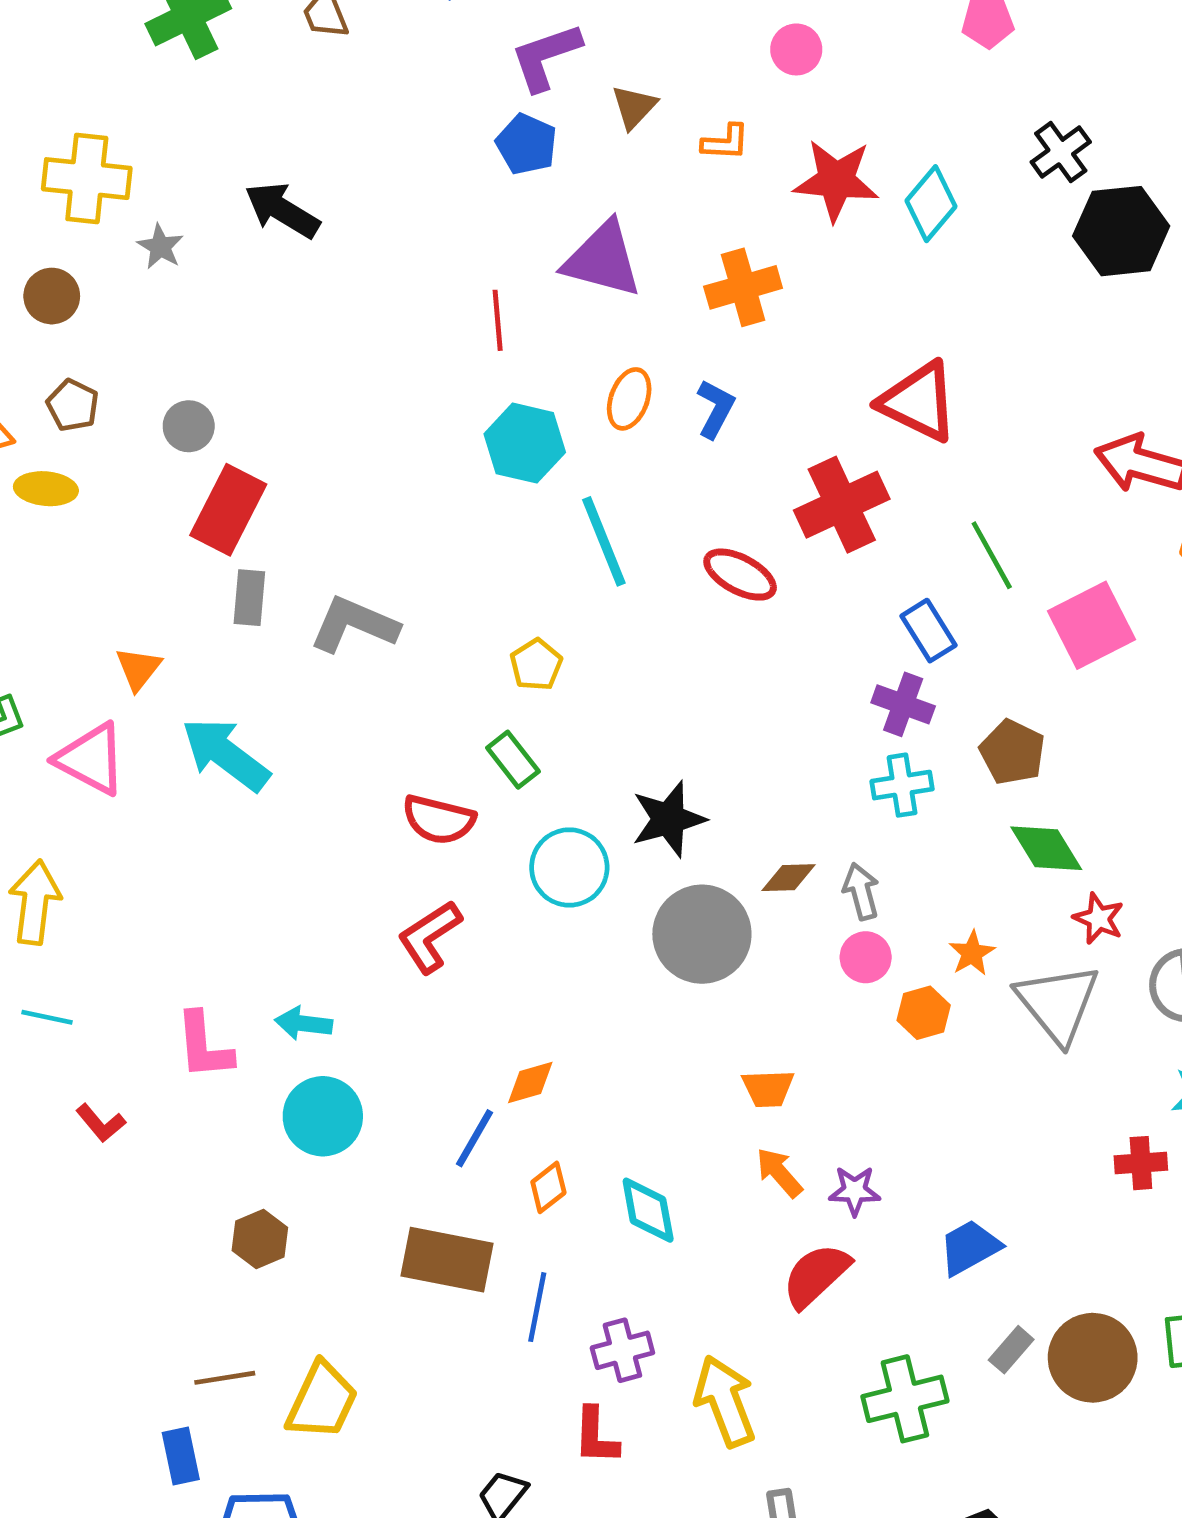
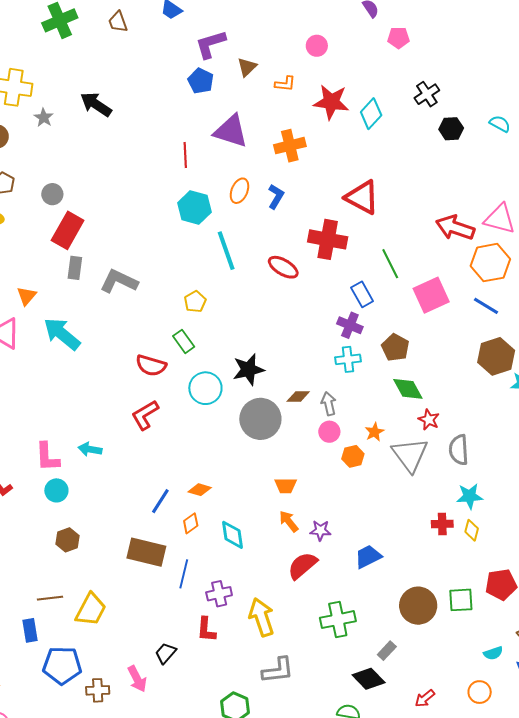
black hexagon: (1121, 231) -> (451, 129), size x0.6
red cross: (842, 505) -> (328, 239), turned 33
orange diamond: (530, 1083) -> (200, 490), moved, turned 30
cyan circle: (323, 1116) -> (56, 490), moved, size x0.7
gray rectangle: (1011, 1350) -> (387, 651), moved

